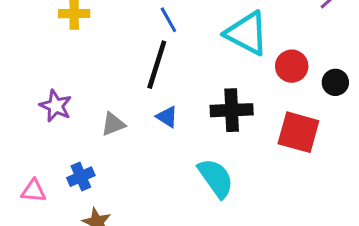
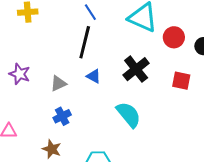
black cross: (232, 110) -> (136, 69), turned -32
red square: (298, 132) -> (181, 81), size x0.7
blue cross: (81, 177) -> (62, 116), moved

